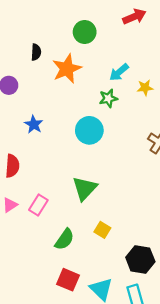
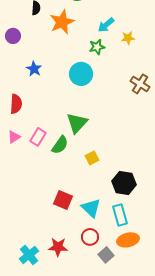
yellow square: (102, 230) -> (92, 158), turned 32
green semicircle: (64, 239) -> (60, 145), moved

